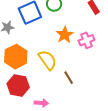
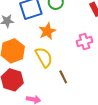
orange star: (65, 35) -> (47, 31), moved

